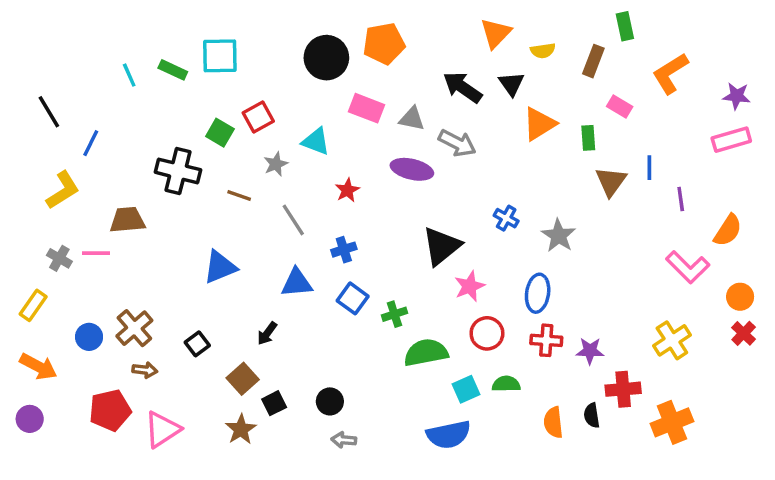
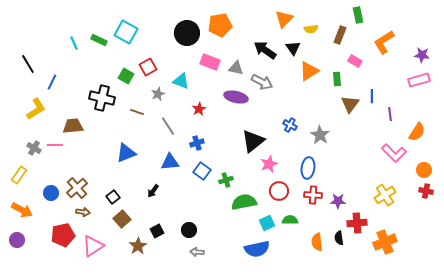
cyan square: (220, 56) -> (126, 32), turned 30
red cross: (744, 333) -> (426, 191), turned -32
brown square: (243, 379) -> (122, 219), moved

